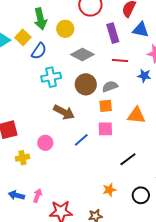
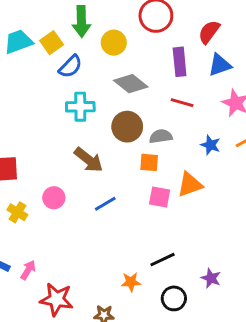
blue triangle: (141, 30) -> (220, 65), turned -42
blue star: (144, 76) -> (210, 145), moved
orange triangle: (136, 115) -> (190, 185), turned -36
pink square: (105, 129) -> (160, 197), moved
yellow cross: (22, 158) -> (17, 212), turned 32
black line: (128, 159) -> (162, 260), moved

